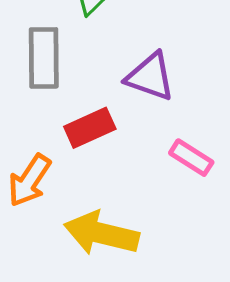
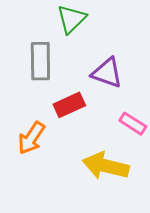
yellow arrow: (101, 233) -> (106, 166), moved

